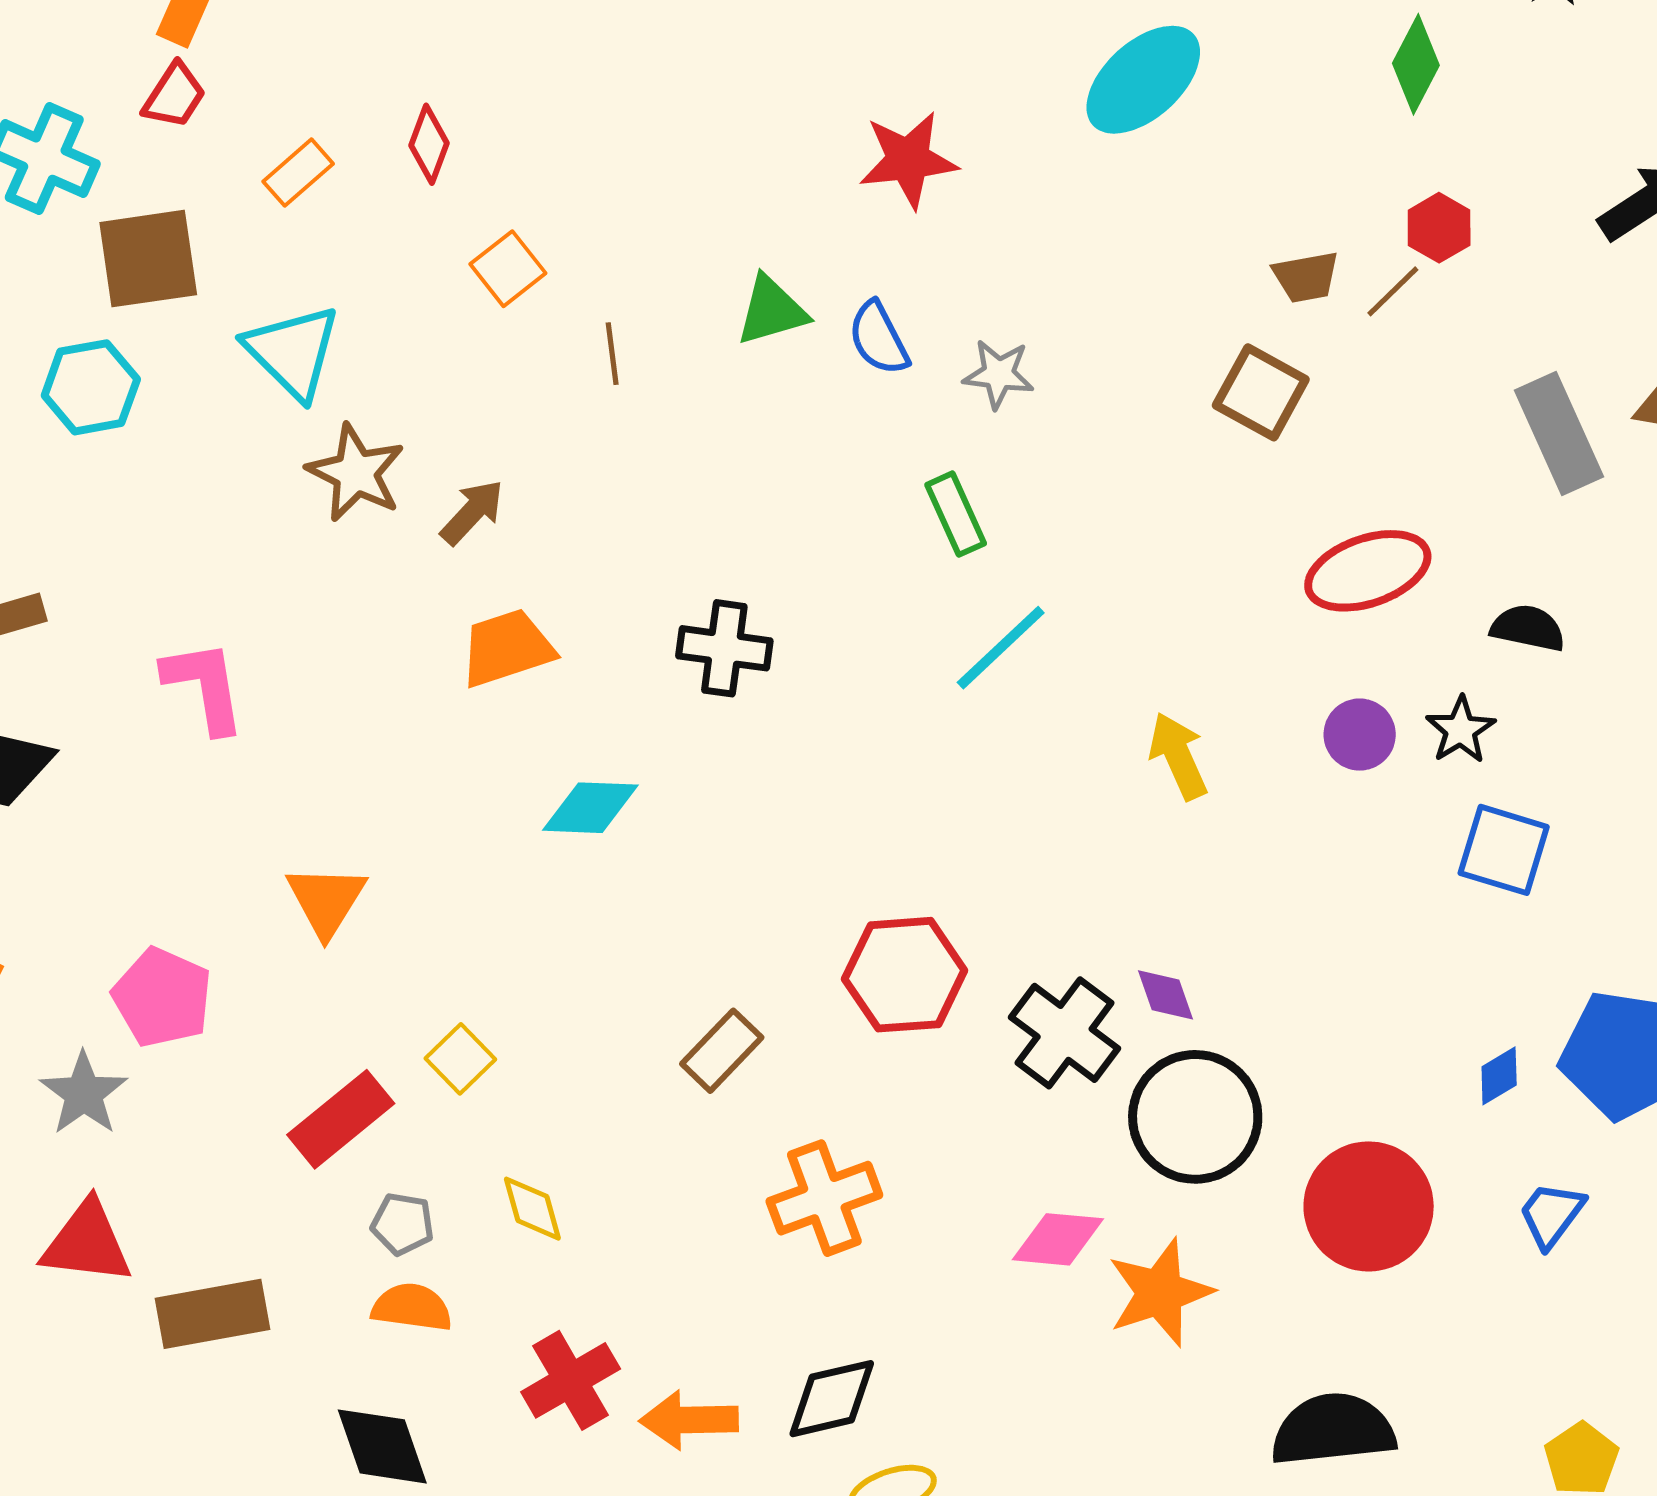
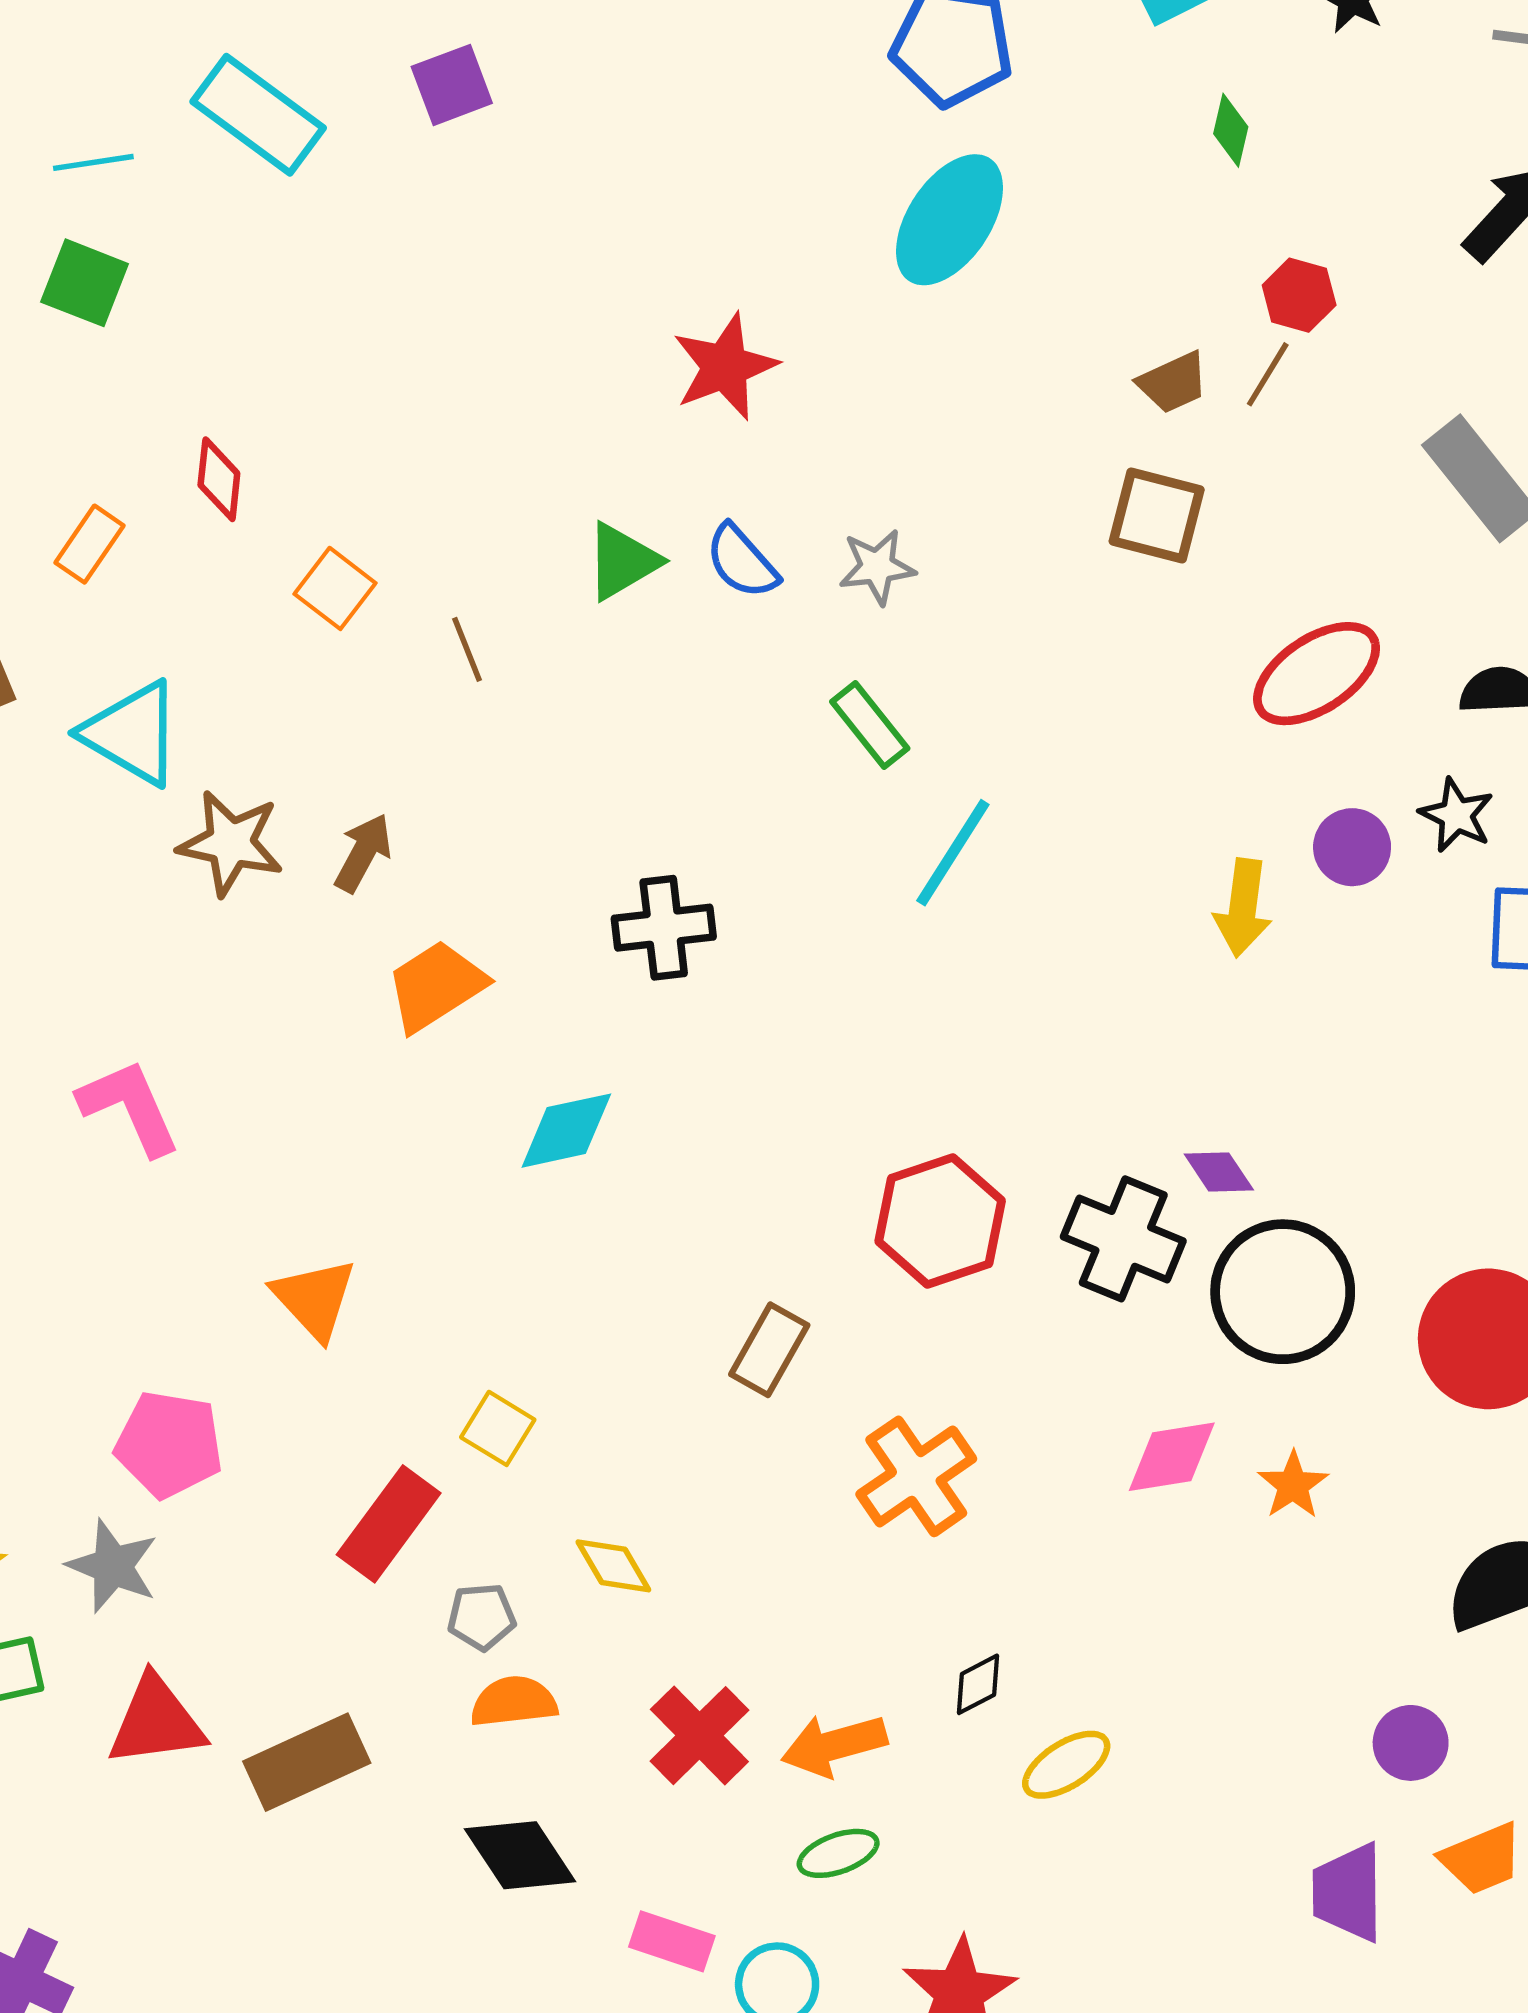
green diamond: (1416, 64) -> (1231, 130), size x0.7
yellow arrow: (1178, 756) -> (1243, 908), moved, turned -134
orange star: (1160, 1293) -> (1293, 1485), size x0.6
black diamond: (832, 1399) -> (978, 1684), size x0.6

